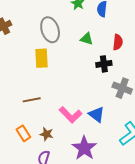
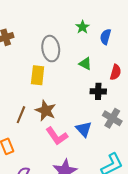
brown line: (32, 100) -> (21, 115), turned -66
blue triangle: (97, 114) -> (84, 129), moved
brown star: (46, 134) -> (46, 111), moved, size x1.5

